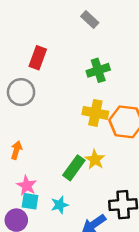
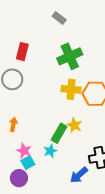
green cross: (98, 70) -> (70, 56), size x1.4
cyan square: (30, 201) -> (28, 162), turned -32
cyan star: (60, 205) -> (50, 151), moved

